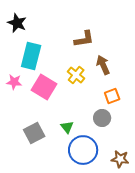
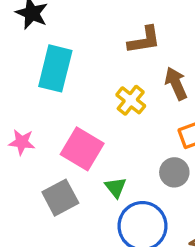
pink star: (14, 82) -> (22, 142), moved
pink square: (44, 87) -> (82, 149), moved

